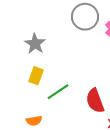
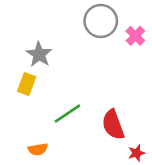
yellow rectangle: (36, 76) -> (27, 84), moved

